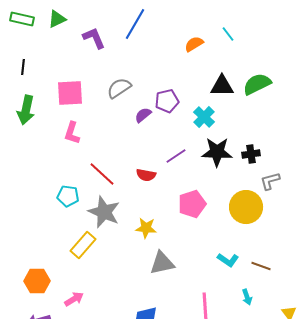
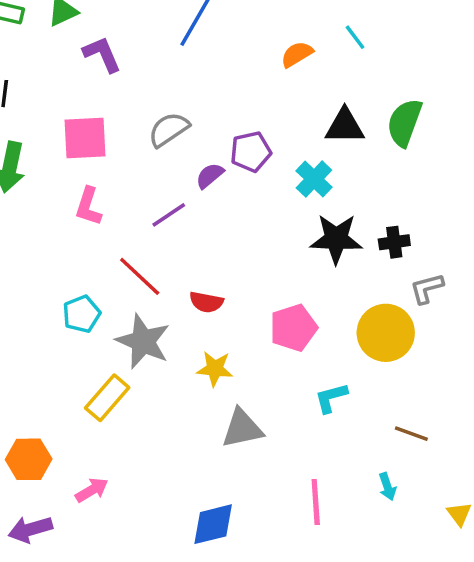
purple L-shape: (94, 38) -> (102, 54), moved
green semicircle: (257, 84) -> (405, 123), turned -44
purple line: (176, 156) -> (169, 215), moved
red semicircle: (146, 175) -> (206, 302), moved
cyan pentagon: (68, 196) -> (82, 314), turned -30
cyan L-shape: (228, 260) -> (331, 398), moved, turned 130

